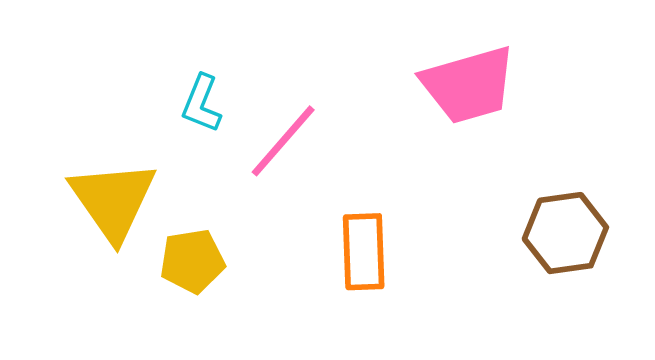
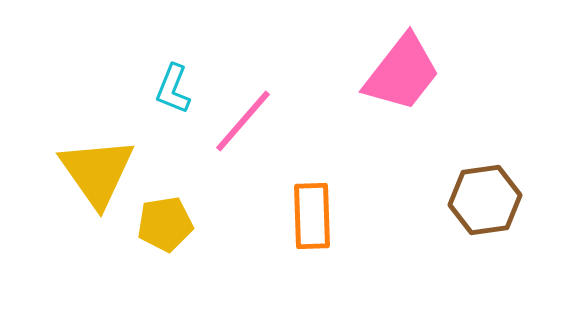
pink trapezoid: (469, 85) -> (402, 73), turned -36

